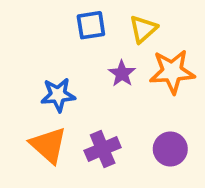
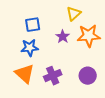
blue square: (91, 25) -> (33, 25), moved

